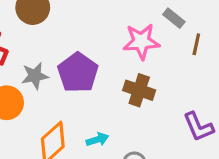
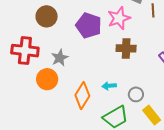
purple pentagon: (78, 73) -> (89, 25), moved
cyan arrow: (97, 139) -> (109, 86), turned -152

